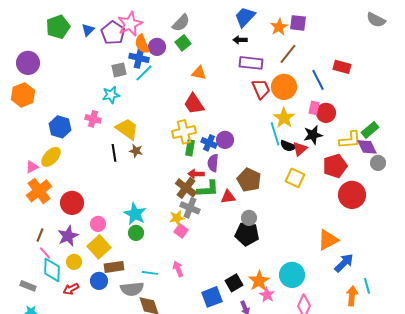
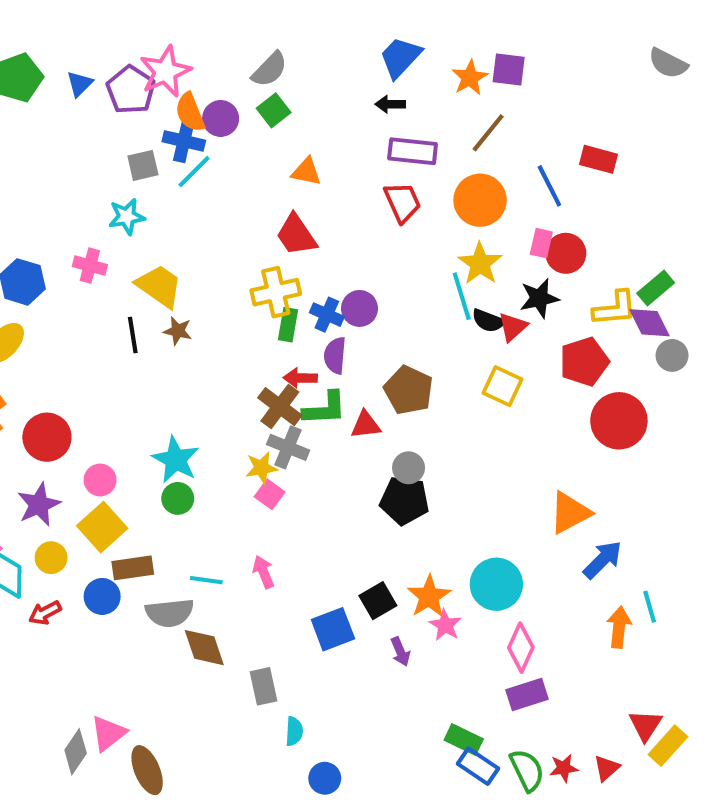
red trapezoid: (261, 89) -> (402, 202), moved

